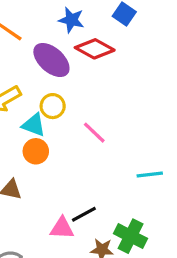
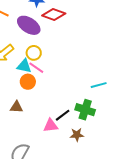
pink line: (94, 133) -> (36, 68), moved
green cross: (131, 236) -> (85, 110), moved

